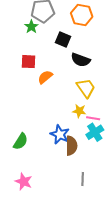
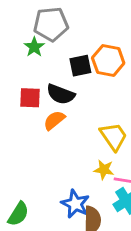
orange hexagon: (82, 15) -> (108, 61), moved
black square: (63, 39) -> (80, 66), turned -35
black semicircle: (81, 60) -> (61, 94), moved

